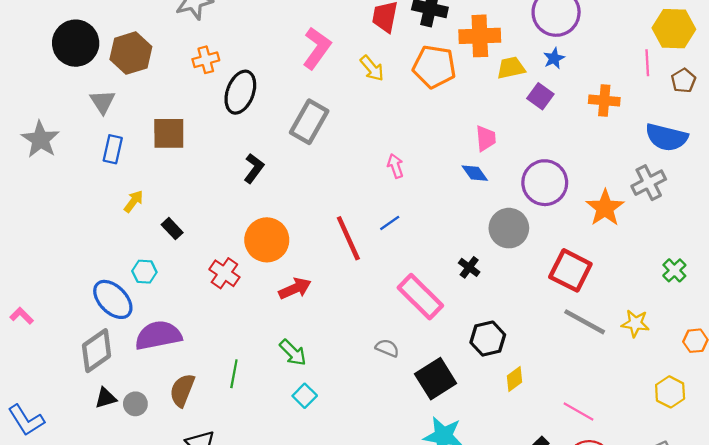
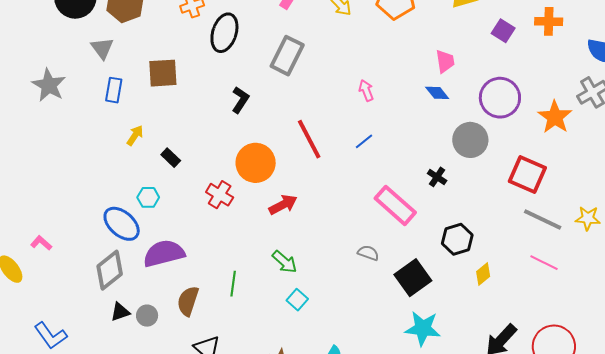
purple square: (540, 96) -> (503, 31), moved
red line: (348, 238) -> (309, 139), moved
pink line: (578, 411) -> (544, 263), moved

